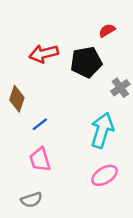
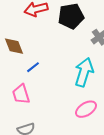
brown diamond: (17, 99) -> (14, 46), turned -40
pink trapezoid: (40, 160) -> (21, 94), moved

